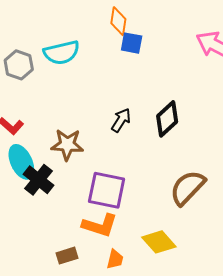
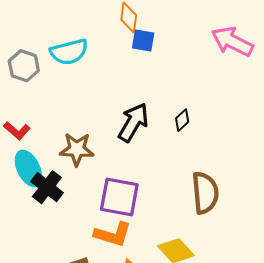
black diamond: (167, 119) -> (182, 120), size x0.6
black arrow: (121, 120) -> (133, 122), size x1.5
brown semicircle: (188, 188) -> (205, 193), turned 132

